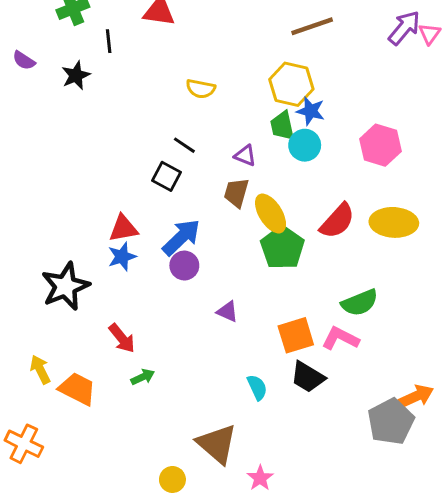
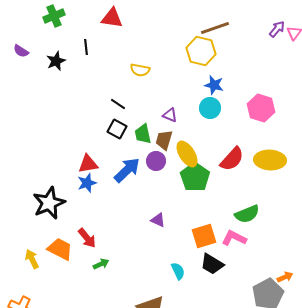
purple arrow: (404, 28) -> (277, 29), size x0.7
black line: (109, 41) -> (86, 47), moved
yellow hexagon: (291, 84) -> (201, 51), moved
green trapezoid: (282, 126) -> (143, 134), moved
black line: (184, 145) -> (118, 104), moved
purple circle: (184, 266) -> (156, 161), moved
orange trapezoid: (77, 389) -> (60, 249), moved
orange arrow: (416, 396) -> (285, 277), size x0.7

